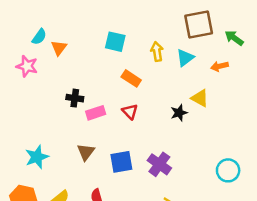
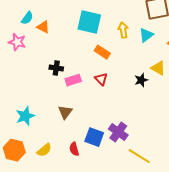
cyan square: (115, 42) -> (89, 22), size x1.4
orange triangle: (59, 48) -> (43, 27), turned -40
blue square: (121, 162) -> (94, 137), moved, turned 30
purple cross: (159, 164) -> (118, 132), moved

